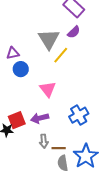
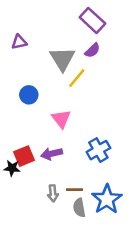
purple triangle: (13, 53) -> (19, 42), moved
gray arrow: (44, 141) -> (53, 193), moved

